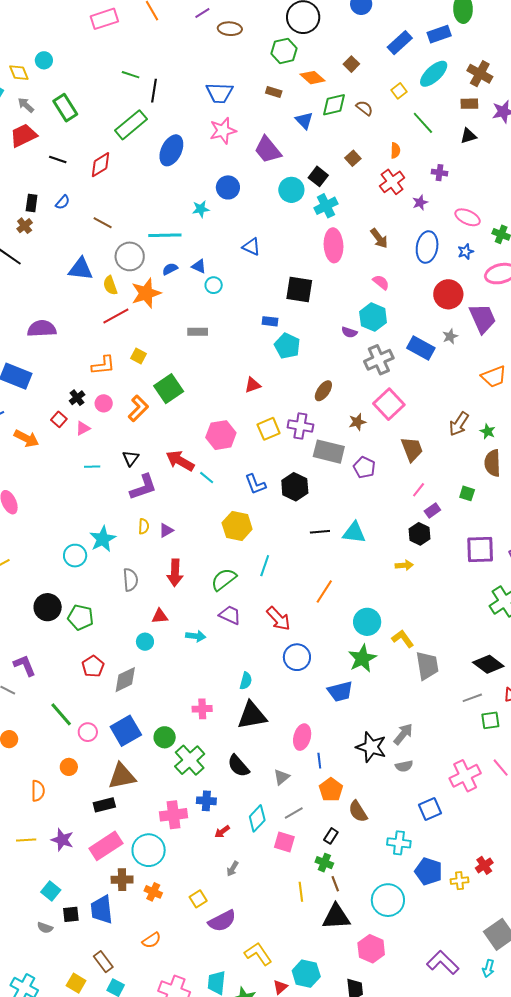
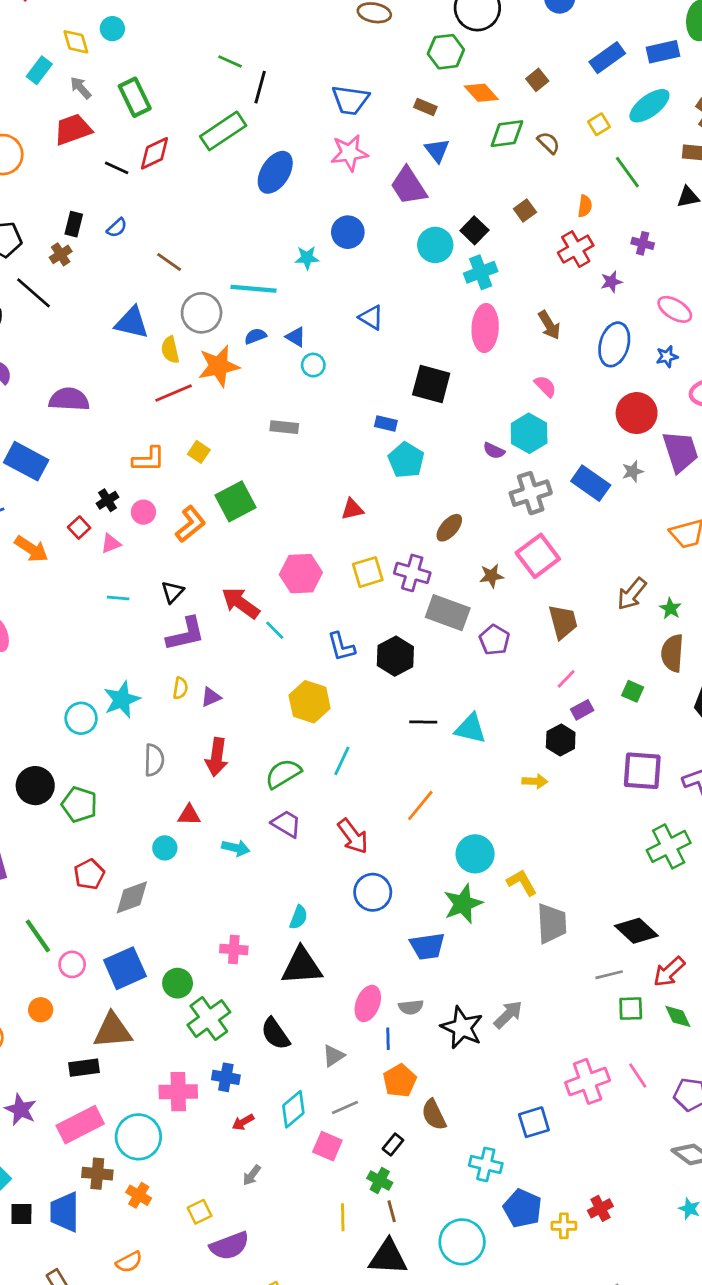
blue triangle: (304, 120) -> (437, 150), moved
red diamond: (100, 165) -> (154, 153), moved
gray semicircle: (404, 766) -> (411, 1007), moved

